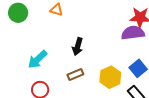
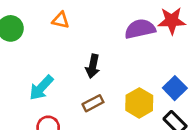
purple semicircle: (133, 33) -> (140, 29), moved

